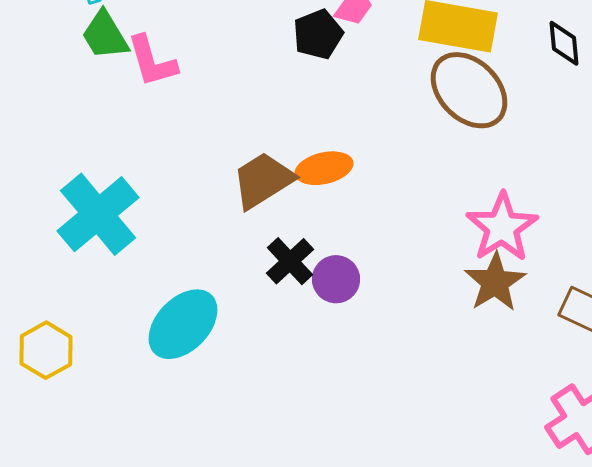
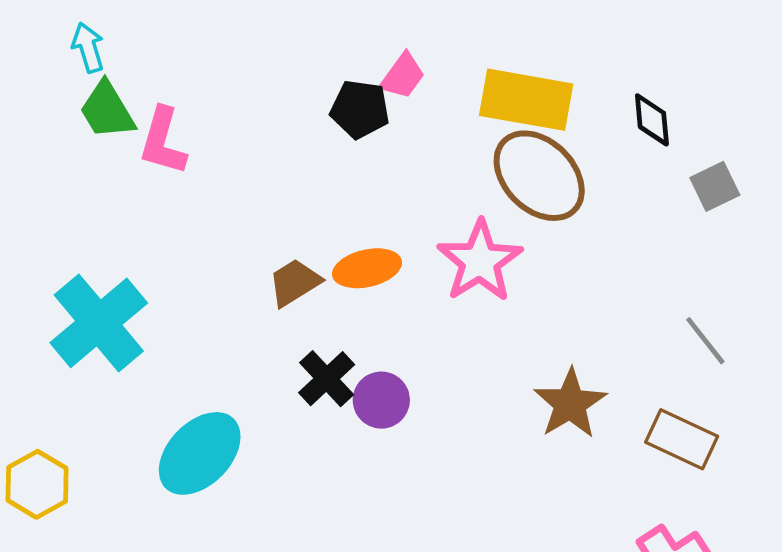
black pentagon: (318, 34) -> (360, 109), turned 30
pink L-shape: (152, 61) -> (163, 141), turned 32
brown trapezoid: (263, 180) -> (295, 283), size x0.7
pink star: (502, 227) -> (480, 261), moved

